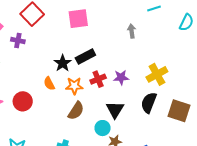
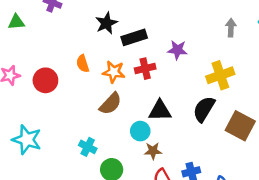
gray arrow: (132, 31) -> (231, 28), moved
black star: (63, 63) -> (106, 23), moved
purple star: (121, 77) -> (177, 50), moved
black triangle: (115, 110) -> (160, 111), turned 48

